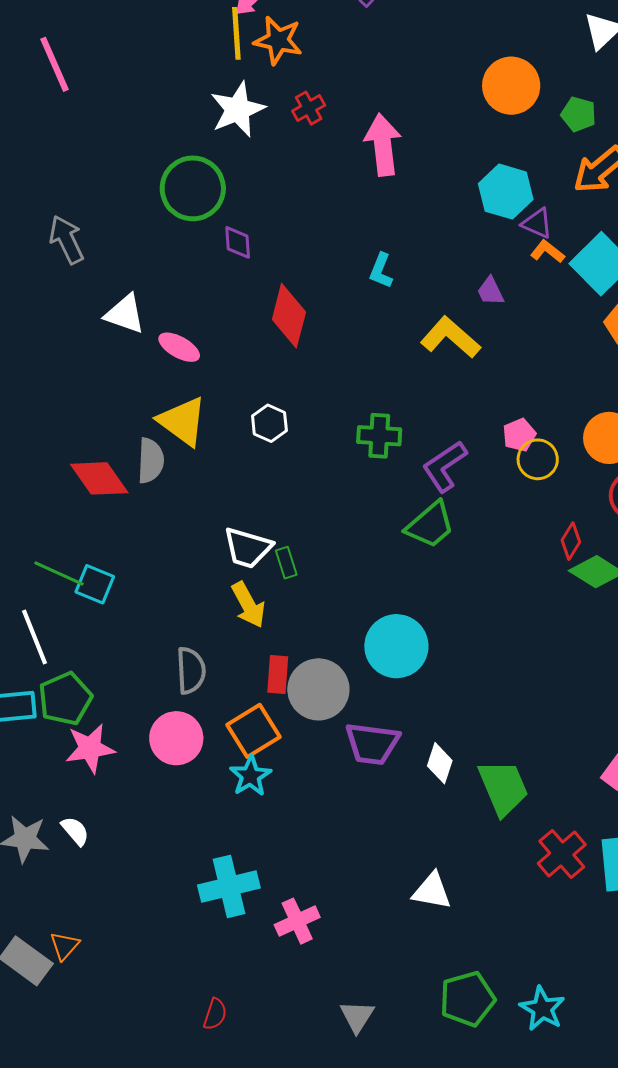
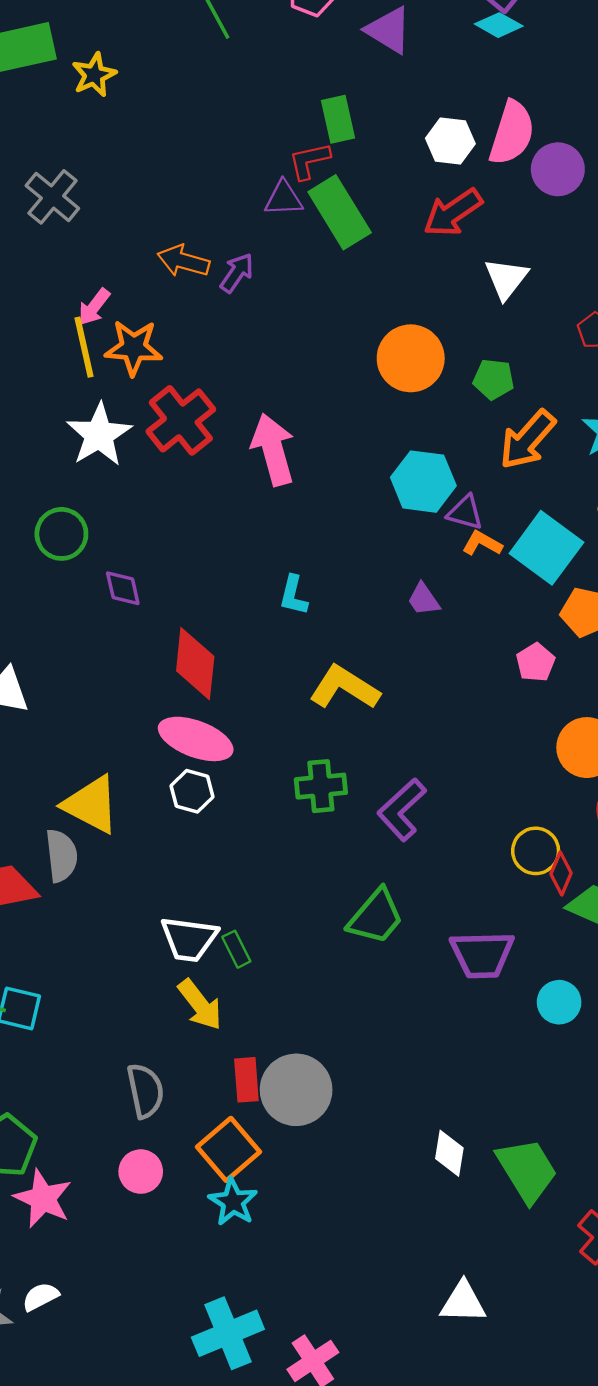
red cross: (309, 108) -> (181, 420), size x1.8
green circle: (193, 188) -> (61, 534), size x0.7
yellow L-shape: (450, 337) -> (344, 688), moved
pink ellipse: (179, 347) -> (196, 739), moved, size x1.5
pink pentagon: (519, 435) -> (536, 662), moved
yellow circle: (538, 459) -> (536, 851), moved
green trapezoid: (430, 525) -> (376, 917), moved
cyan circle: (396, 646) -> (559, 1002), moved, size x0.6
pink circle: (176, 738) -> (141, 1172), size x0.7
purple trapezoid: (372, 744) -> (482, 955), moved
pink star: (90, 748) -> (43, 1199), turned -30
white semicircle: (75, 831) -> (41, 1297), turned -68

